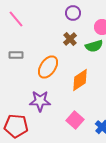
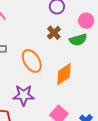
orange ellipse: (48, 67) -> (32, 61), turned -65

